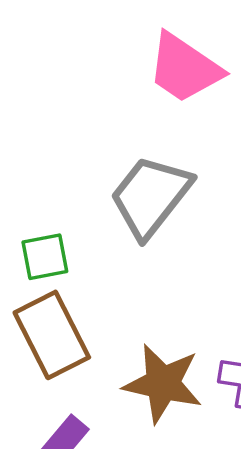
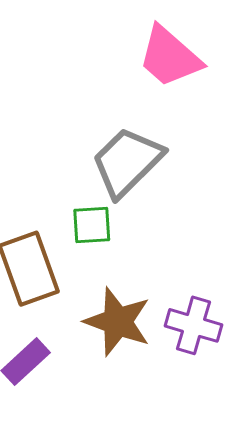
green square: (45, 257) -> (92, 225), moved

